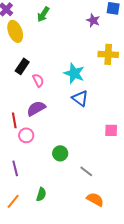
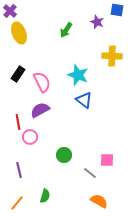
green arrow: (43, 14) -> (66, 30), moved
black rectangle: (22, 66) -> (18, 74), moved
pink semicircle: (38, 80) -> (42, 82), size x1.5
pink square: (111, 130) -> (107, 160), moved

